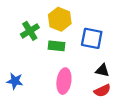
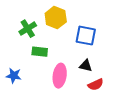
green rectangle: (57, 46) -> (40, 52), moved
black triangle: (102, 70) -> (86, 66), moved

